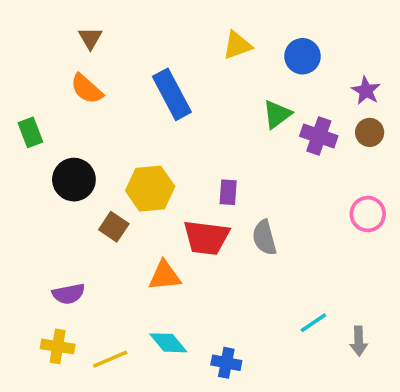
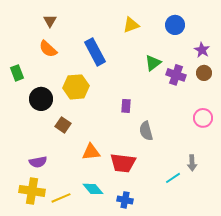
blue circle: (302, 56) -> (175, 25), moved
yellow hexagon: (150, 189) -> (76, 87), moved
red trapezoid: (206, 238) -> (123, 163), moved
gray arrow: (359, 341) -> (192, 163), moved
yellow cross: (58, 346) -> (32, 191), size x1.4

